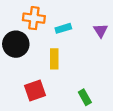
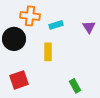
red square: (35, 90) -> (19, 80), moved

